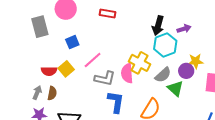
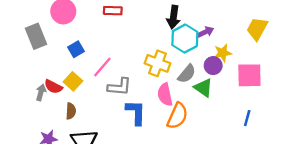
purple arrow: (184, 29) -> (205, 32), moved
red semicircle: (49, 71) -> (53, 87), turned 35
pink semicircle: (127, 73) -> (165, 95), moved
gray arrow: (37, 93) -> (41, 92), moved
brown semicircle: (52, 93) -> (71, 111), moved

